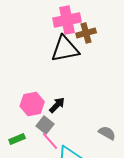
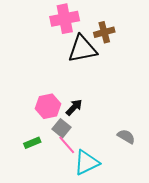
pink cross: (67, 20) -> (65, 19), moved

